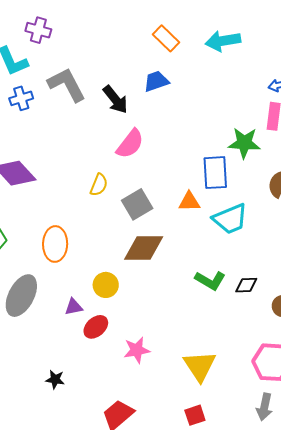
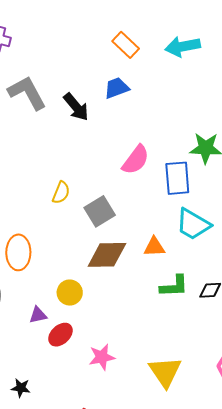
pink semicircle: (130, 144) -> (136, 160), moved
orange triangle: (189, 202) -> (154, 247), moved
cyan trapezoid: (230, 219) -> (193, 224), turned 54
green L-shape: (210, 280) -> (174, 286), turned -32

